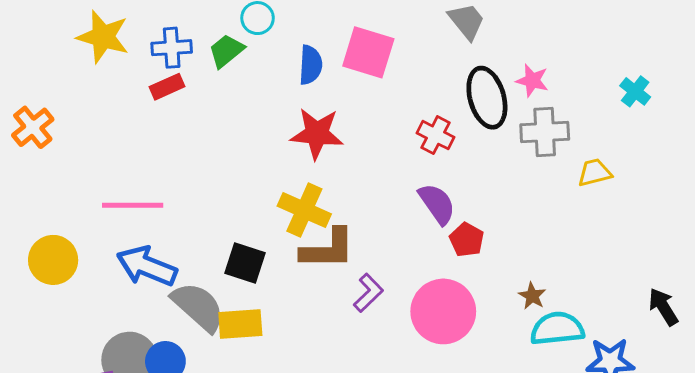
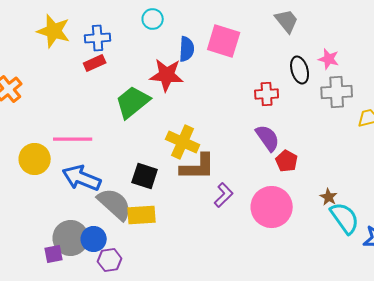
green trapezoid: (226, 51) -> (133, 102), moved, size x1.5
black ellipse: (487, 98) -> (300, 70), size x0.7
red star: (317, 134) -> (167, 75), moved
red cross: (435, 135) -> (267, 94), turned -30
yellow circle: (53, 260) -> (35, 159), moved
cyan semicircle: (557, 329) -> (345, 218), turned 60

